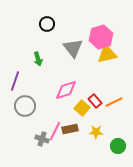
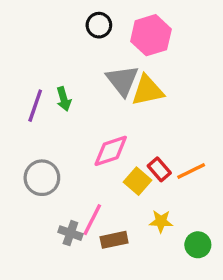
black circle: (47, 24) -> (99, 25), moved
pink hexagon: (101, 37) -> (151, 35), moved
yellow triangle: (107, 54) -> (148, 91), moved
purple line: (15, 81) -> (35, 106), moved
brown rectangle: (70, 129) -> (114, 240), moved

